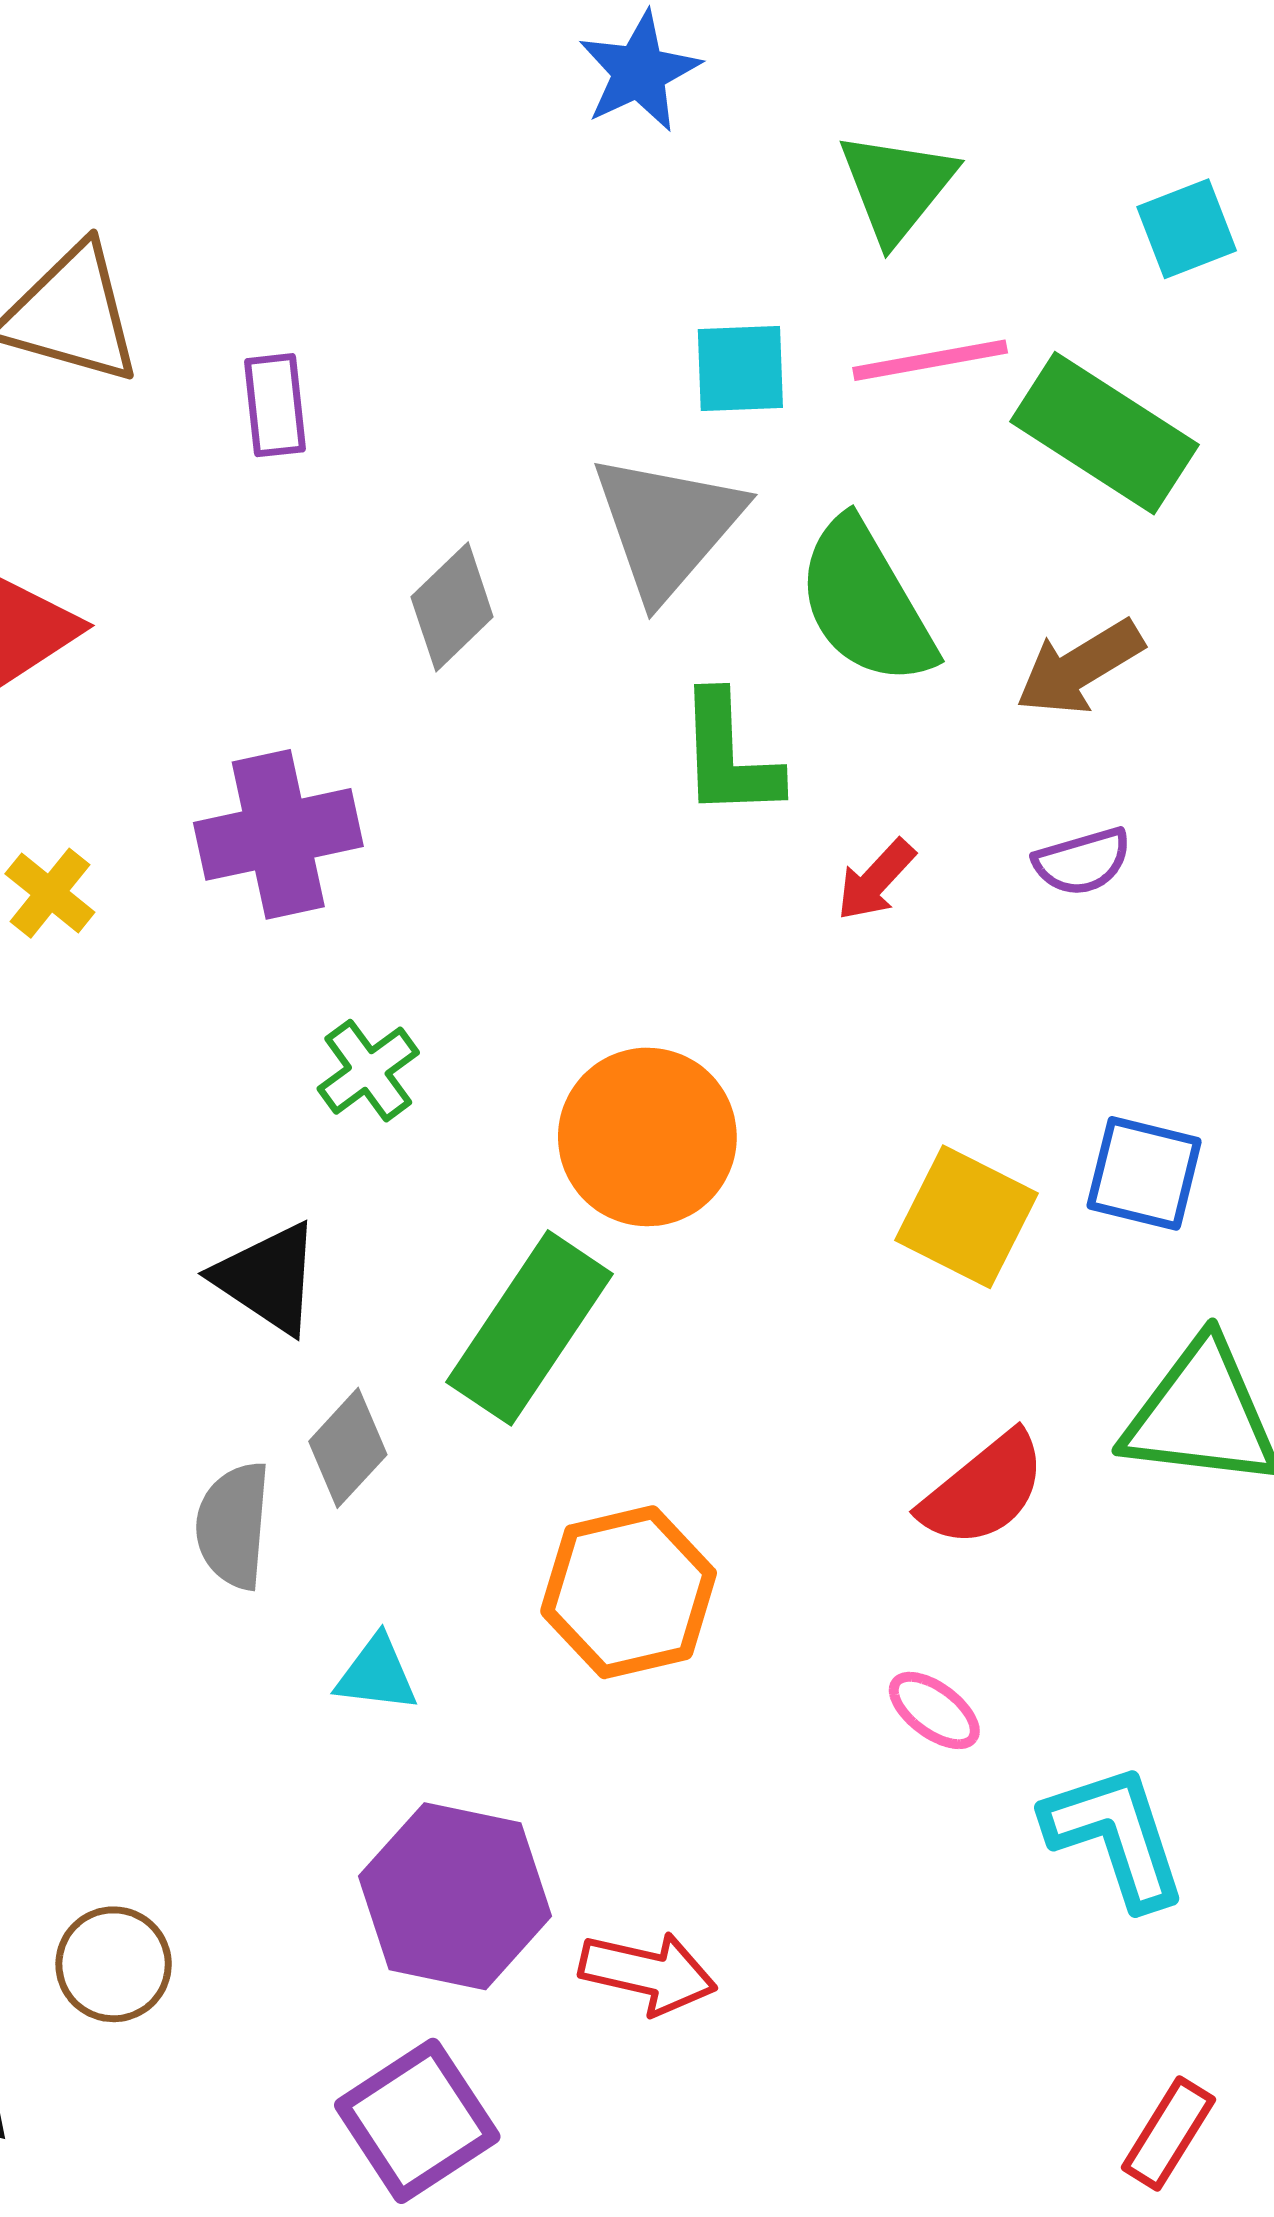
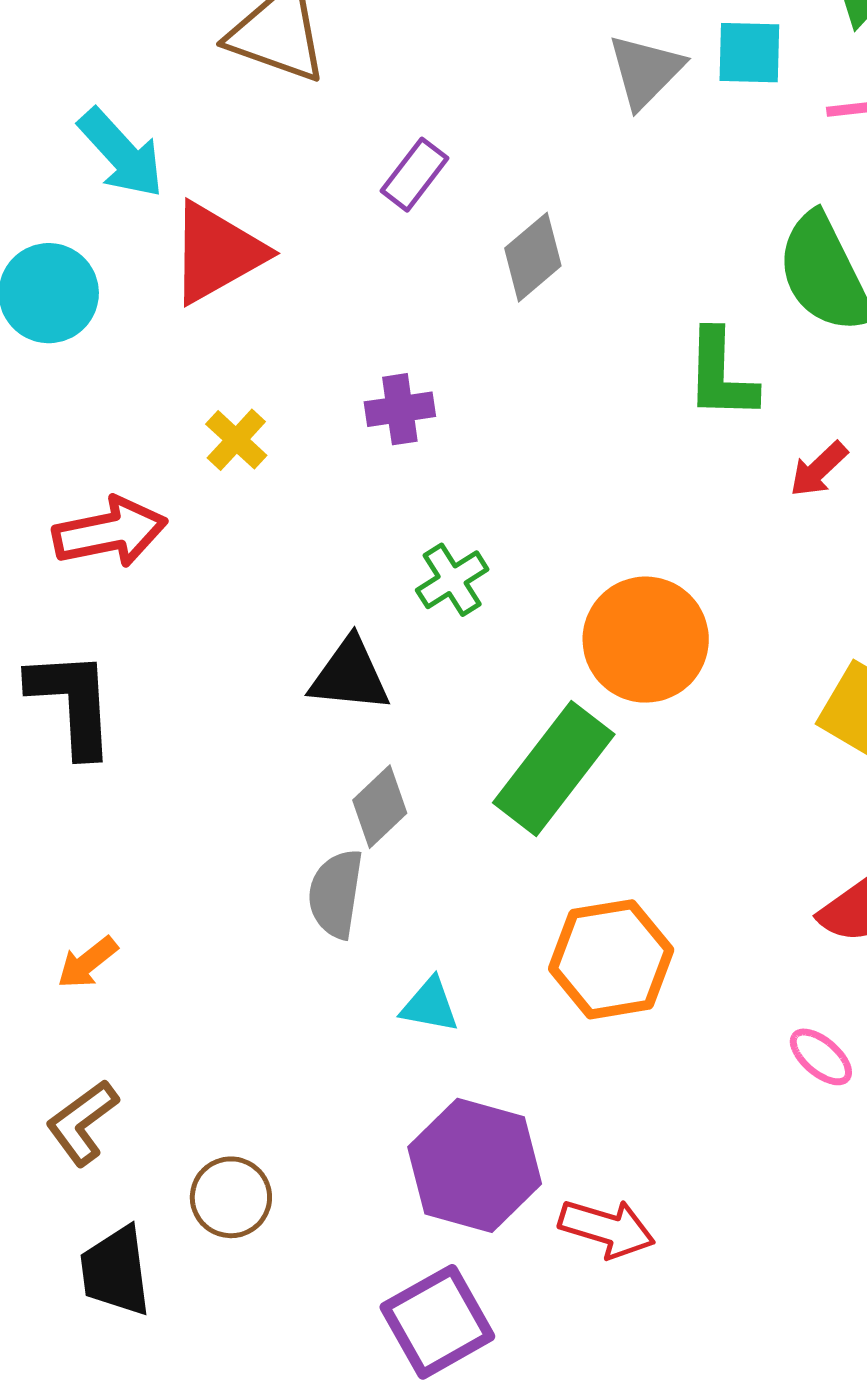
cyan square: (740, 368) -> (749, 53), moved
purple rectangle: (275, 405) -> (415, 175), moved, turned 40
gray triangle: (667, 526) -> (645, 71), moved, size x0.7
purple cross: (278, 834) -> (400, 409), size x0.6
black triangle: (268, 1278) -> (350, 675), moved, turned -32
gray diamond: (348, 1448) -> (380, 807), moved

